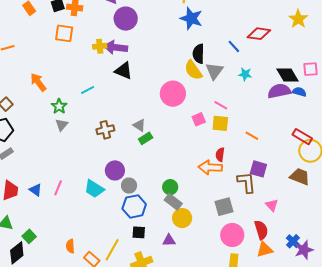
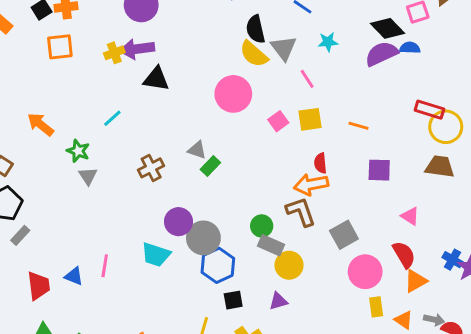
pink line: (221, 105) -> (307, 79), moved, turned 40
brown L-shape: (247, 182) -> (301, 212), moved
gray circle: (129, 186) -> (203, 238), size x1.5

